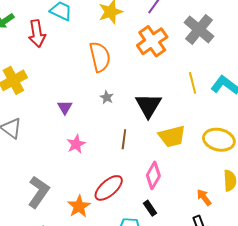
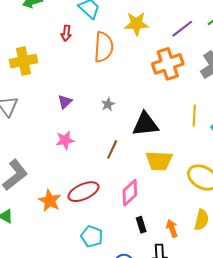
red arrow: (37, 34) -> (66, 33), moved, size x0.6
orange semicircle: (100, 57) -> (104, 47), moved
black triangle: (148, 105) -> (145, 124), turned 36
orange star: (79, 206) -> (50, 201), turned -30
black rectangle: (150, 208) -> (141, 225), moved

